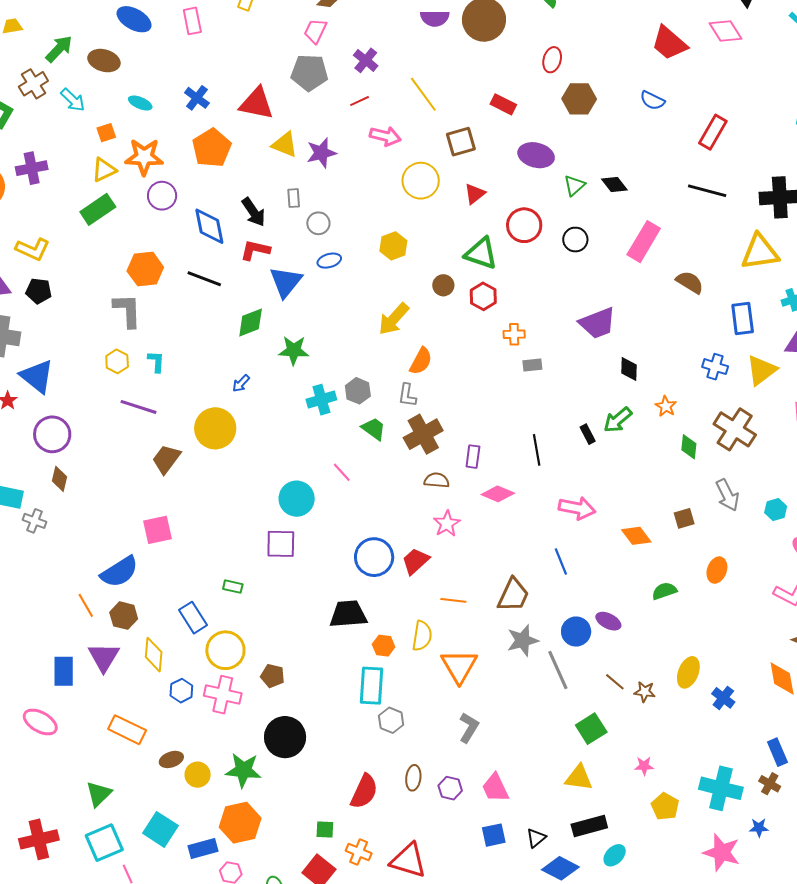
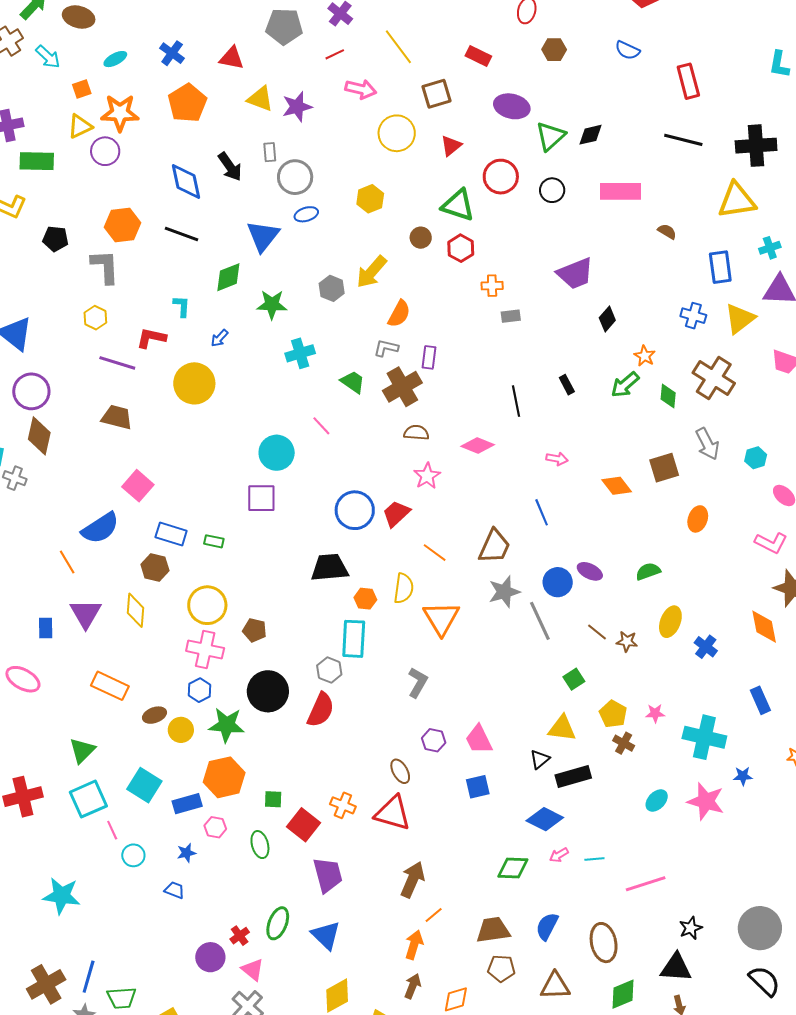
brown hexagon: (579, 99) -> (554, 50), size x0.7
cyan ellipse: (140, 103) -> (115, 59), turned -50
red triangle: (257, 103) -> (232, 58), size x0.7
red rectangle: (713, 132) -> (688, 81), turned -44
black diamond: (614, 184) -> (591, 135), turned -64
green triangle: (574, 185) -> (550, 136), size x1.4
purple circle: (162, 196) -> (105, 151), moved
green rectangle: (98, 209) -> (37, 161), moved, turned 36
gray circle: (318, 223) -> (295, 177), size x1.5
pink rectangle: (644, 242) -> (620, 191), turned 60
red L-shape: (255, 250) -> (151, 338), moved
brown semicircle: (690, 282) -> (667, 232), size x0.7
black pentagon: (39, 291) -> (55, 239), moved
cyan L-shape: (156, 362) -> (182, 306), moved
black diamond: (629, 369) -> (607, 319), turned 40
gray hexagon: (358, 391) -> (332, 288), moved
gray L-shape: (407, 395) -> (386, 348), turned 95
green arrow: (618, 420) -> (625, 385), moved
purple rectangle: (473, 457) -> (429, 357), moved
brown trapezoid: (166, 459) -> (117, 417), moved, turned 68
brown diamond: (59, 479) -> (39, 436), size x1.5
pink arrow: (577, 508) -> (557, 459), size x0.6
brown square: (684, 518) -> (664, 468), size x1.4
pink square: (157, 530) -> (138, 486), turned -36
green semicircle: (664, 591) -> (648, 571), moved
orange line: (453, 600) -> (435, 553), turned 30
brown hexagon: (124, 616) -> (155, 568), moved
blue rectangle: (193, 618) -> (171, 534), moved, turned -40
blue rectangle: (64, 671) -> (46, 628), size x0.7
blue hexagon: (181, 691) -> (200, 690), moved
gray hexagon: (391, 720) -> (329, 670), moved
gray L-shape: (469, 728) -> (418, 682), moved
green square: (591, 729) -> (574, 679), size x0.7
pink star: (644, 766) -> (655, 713), moved
brown ellipse: (413, 778) -> (400, 771), moved, turned -35
brown cross: (770, 784) -> (624, 743), moved
red semicircle: (364, 791) -> (321, 710), moved
yellow pentagon: (665, 806) -> (613, 714), moved
green square: (325, 829) -> (273, 799), moved
black triangle: (536, 838) -> (540, 759), moved
cyan ellipse: (615, 855) -> (657, 800), moved

